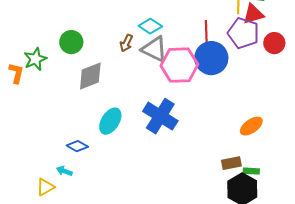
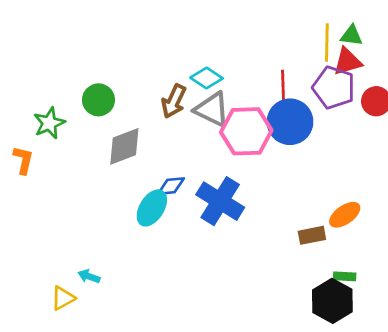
brown arrow: (126, 43) -> (174, 101), size x1.4
orange L-shape: (16, 73) -> (23, 160), moved
blue diamond: (77, 146) -> (171, 186), moved, turned -35
brown rectangle: (231, 163) -> (312, 235), moved

